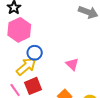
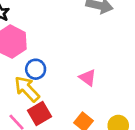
yellow arrow: (26, 67) -> (27, 89), turned -85

